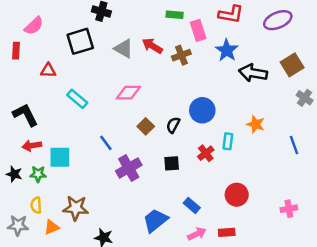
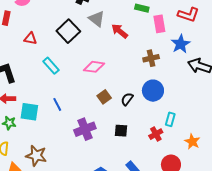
black square: (80, 41) -> (68, 31), moved, turned -35
gray triangle: (124, 49) -> (97, 19), moved
brown cross: (181, 55) -> (151, 58), moved
orange star: (256, 124) -> (192, 142), moved
blue line: (106, 143) -> (57, 104), moved
red cross: (206, 153) -> (156, 134), moved

